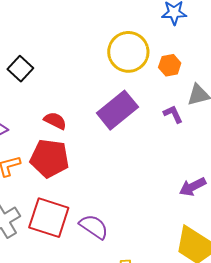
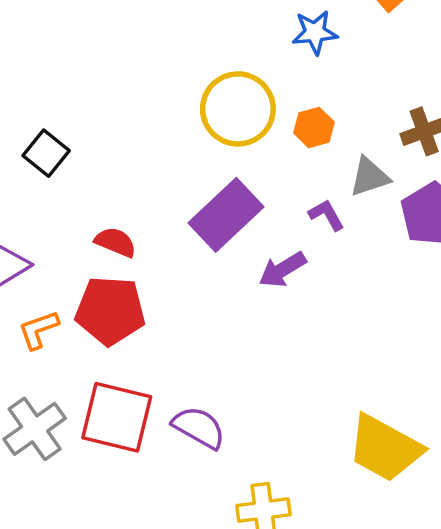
purple arrow: (193, 187) -> (282, 270), moved

